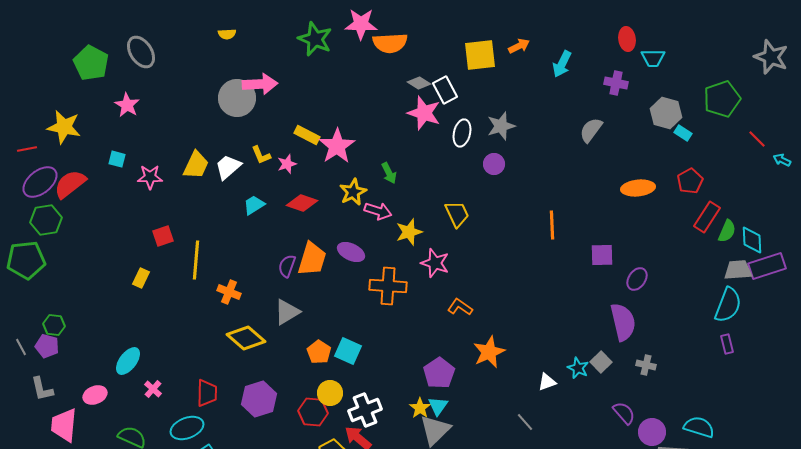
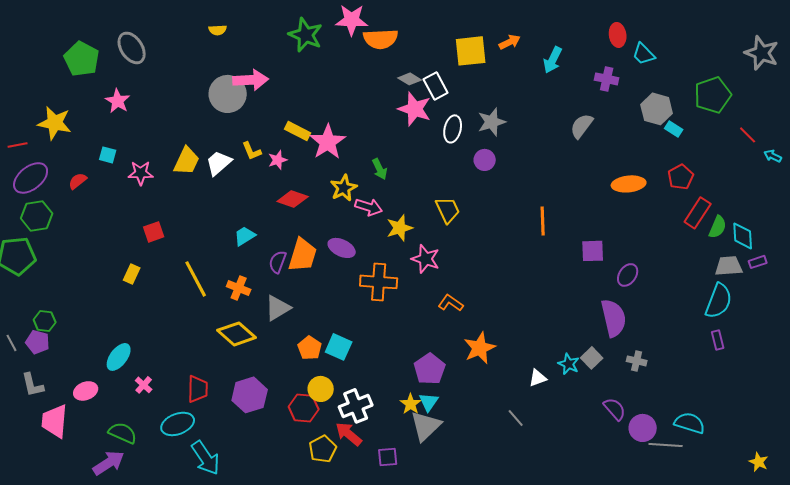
cyan trapezoid: (653, 58) -> (644, 54), turned 45
red semicircle: (70, 184) -> (78, 181), moved, size x0.6
cyan trapezoid: (254, 205) -> (245, 236), moved
yellow line: (196, 260) -> (196, 279), moved, turned -33
purple rectangle: (767, 266) -> (758, 262), size x0.5
orange cross: (229, 292) -> (239, 288), moved

